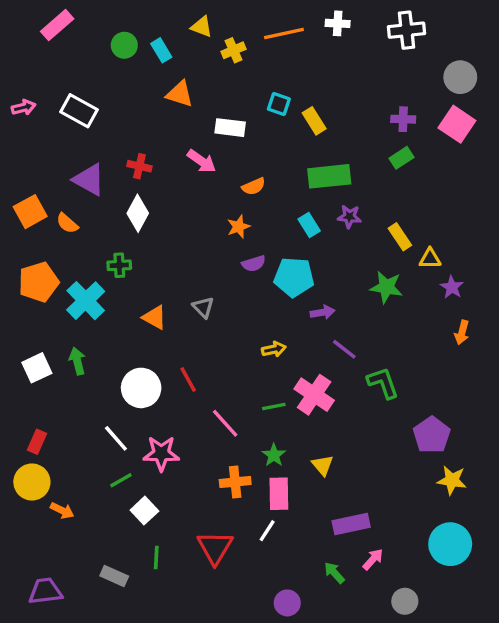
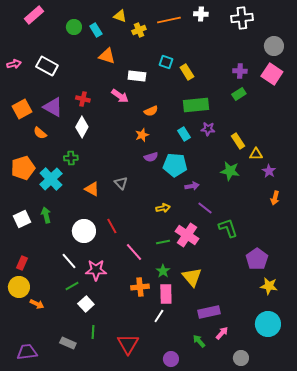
orange square: (30, 212) -> (22, 109), moved
yellow triangle: (323, 465) -> (192, 277), size x1.5
red triangle: (215, 548) -> (128, 344), moved

